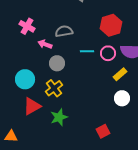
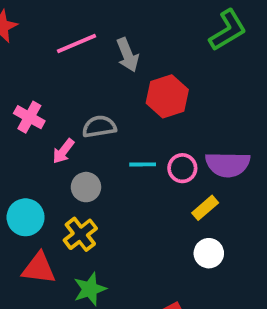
red hexagon: (111, 25) -> (167, 96), moved
pink arrow: (45, 44) -> (63, 151), turned -72
red triangle: (32, 106) -> (39, 268), turned 36

